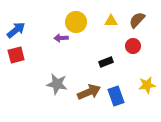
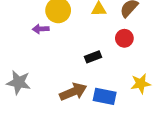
gray star: (57, 84) -> (19, 82), moved
blue rectangle: (116, 96) -> (105, 96), turned -60

